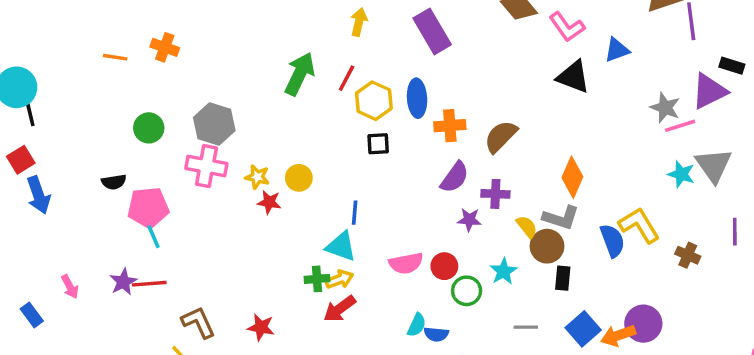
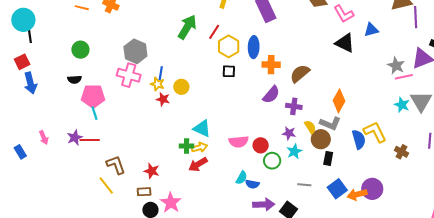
green circle: (149, 128) -> (80, 50), moved
blue line: (355, 213) -> (161, 73), moved
purple star: (469, 220) -> (289, 133), moved

